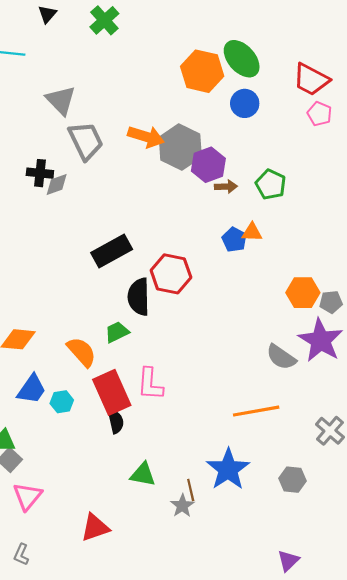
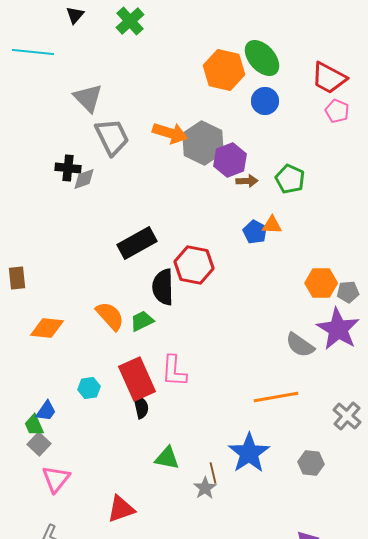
orange semicircle: (82, 352) -> (110, 316), moved
blue trapezoid: (32, 389) -> (46, 411), moved, size x0.7

